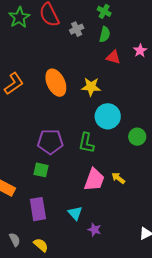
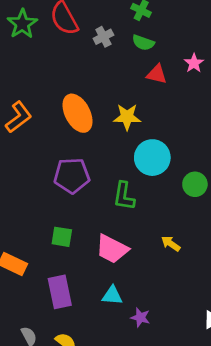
green semicircle: (105, 34) -> (143, 43), turned 98
purple pentagon: (50, 142) -> (72, 176), moved
pink trapezoid: (94, 180) -> (112, 249), moved, turned 100
cyan triangle: (75, 213) -> (112, 295), turned -42

